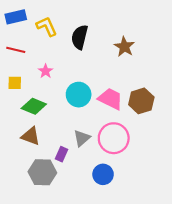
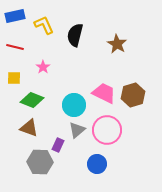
cyan circle: (79, 95) -> (74, 105), moved

